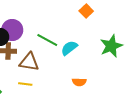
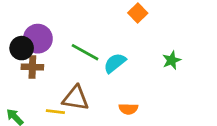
green star: (111, 46) -> (172, 60), size x0.6
brown triangle: (29, 62) -> (76, 98), moved

